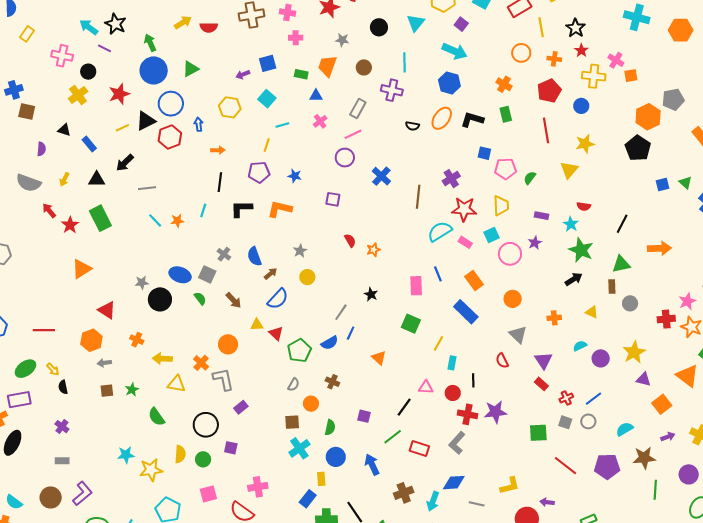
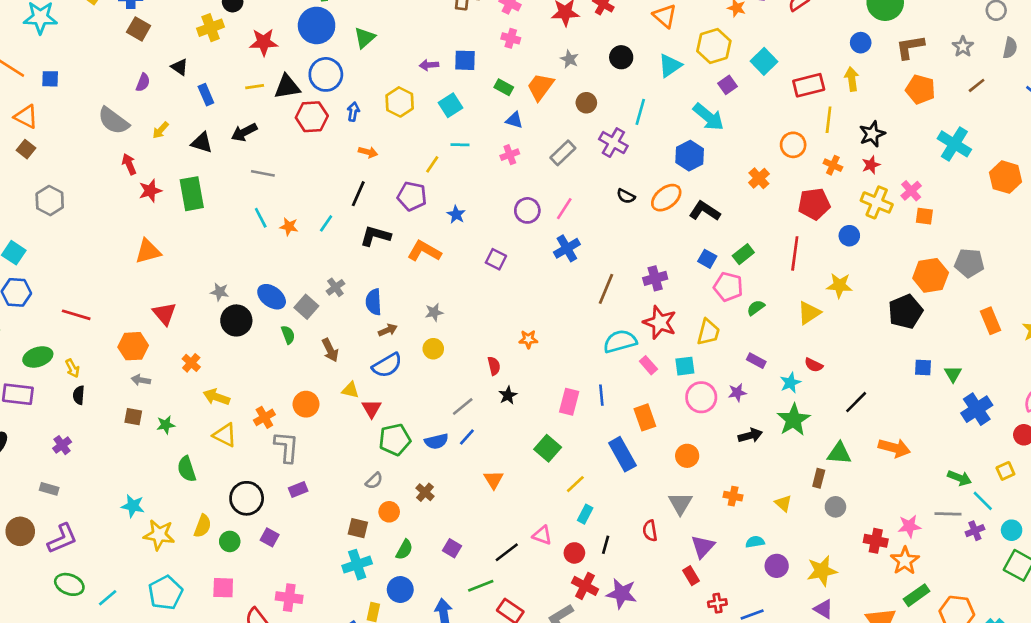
green triangle: (191, 69) -> (365, 38), turned -30
green rectangle: (506, 114) -> (743, 254), moved, turned 49
pink line: (353, 134) -> (564, 209), moved, turned -48
red semicircle: (350, 241) -> (494, 366), moved
black arrow: (574, 279) -> (750, 435), moved

